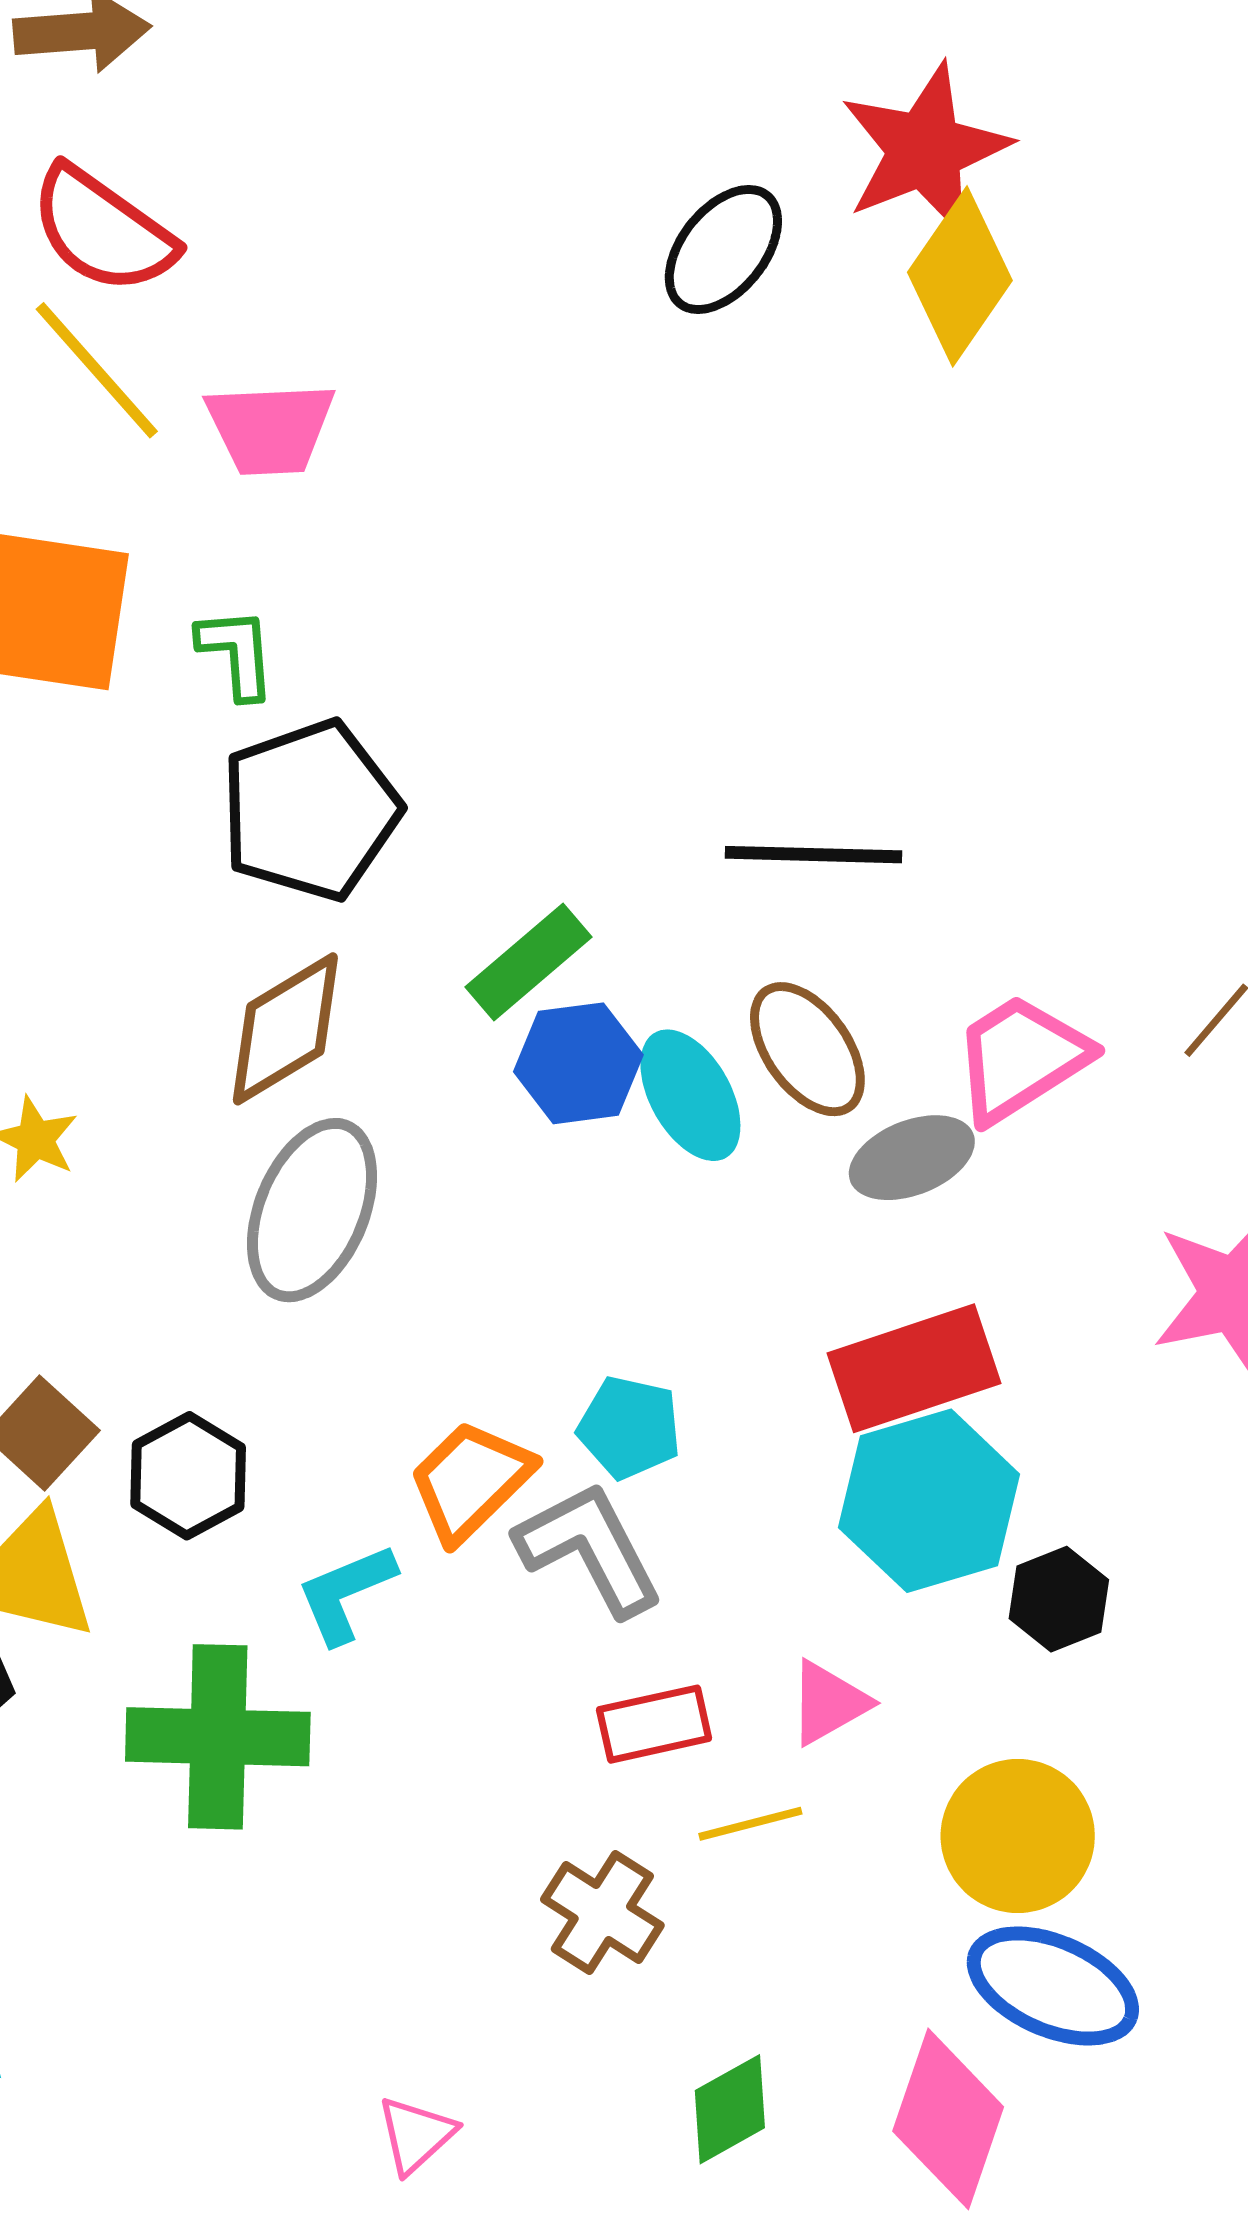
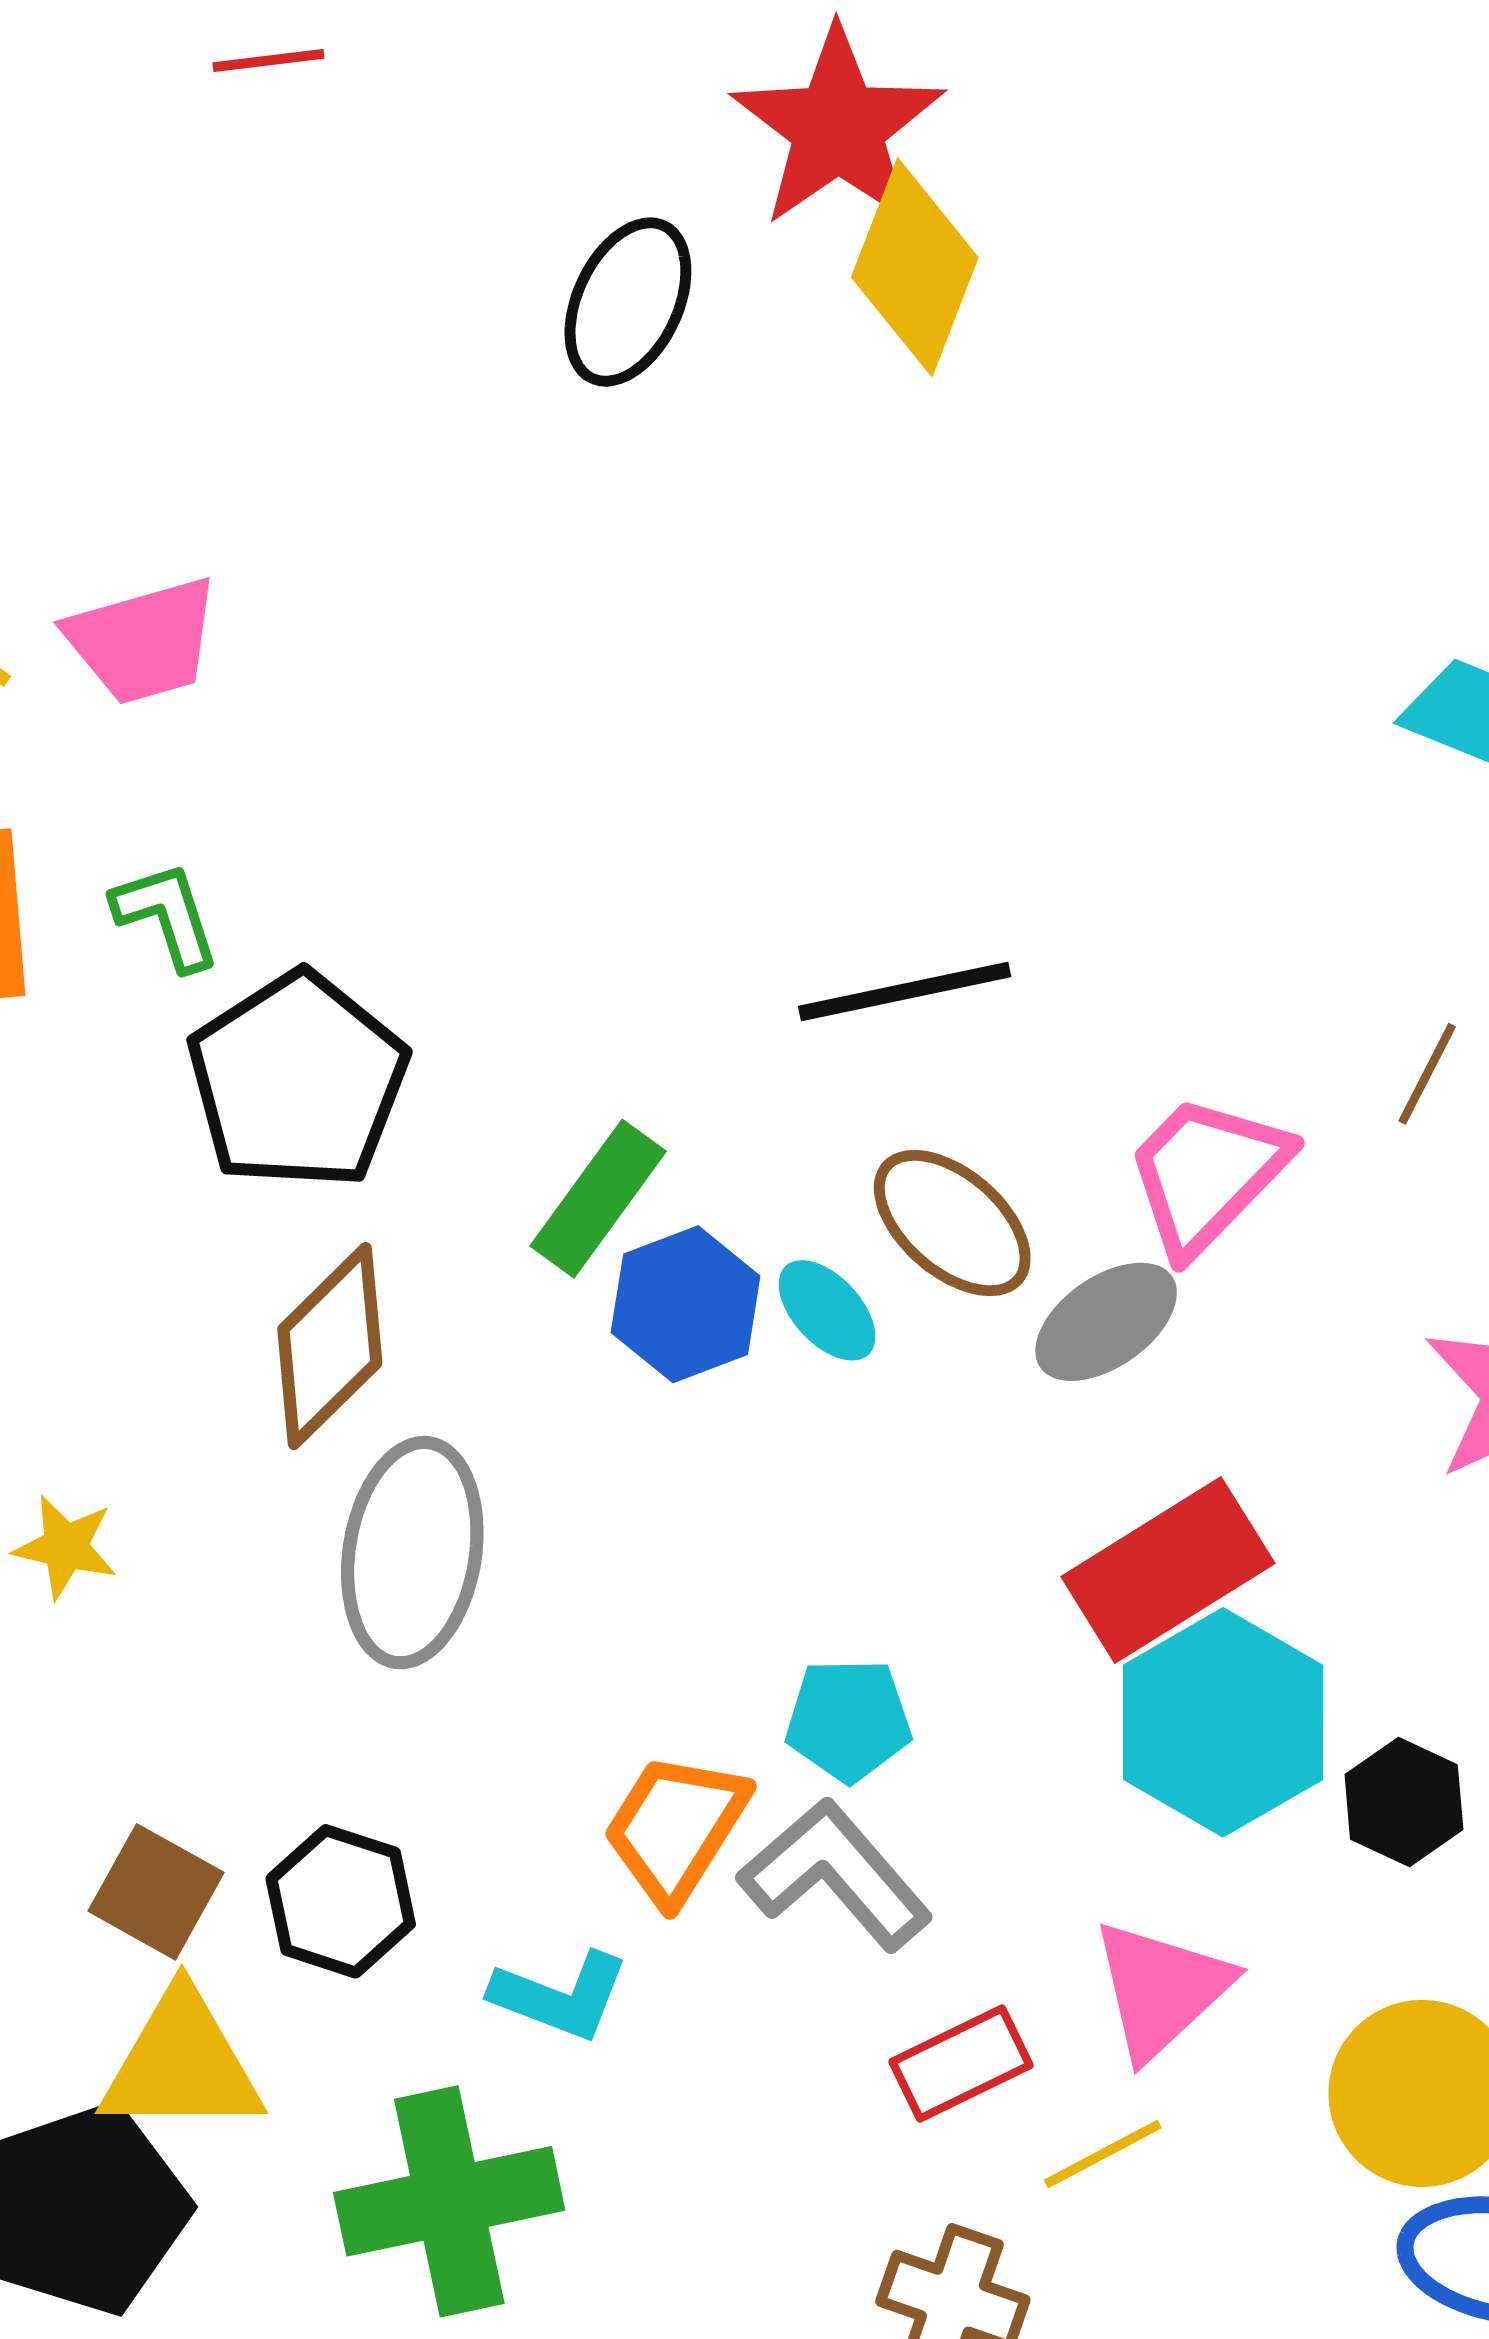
cyan ellipse: (690, 1095) -> (827, 1310), size x0.7
cyan L-shape: (346, 1593) -> (560, 1996), turned -123
pink triangle: (829, 1703) -> (1161, 1989), size x1.4

